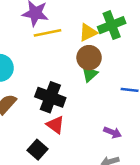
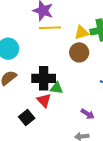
green triangle: (90, 74) -> (57, 88), moved, turned 40
black cross: (50, 97) -> (44, 78), turned -30

